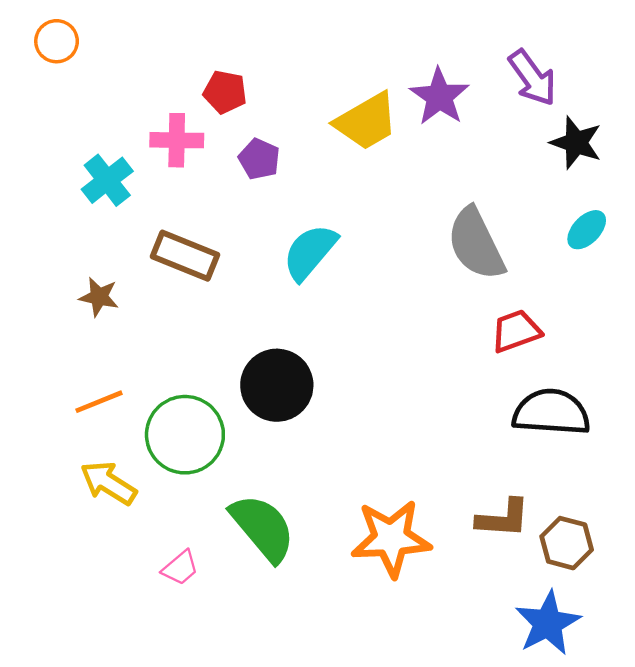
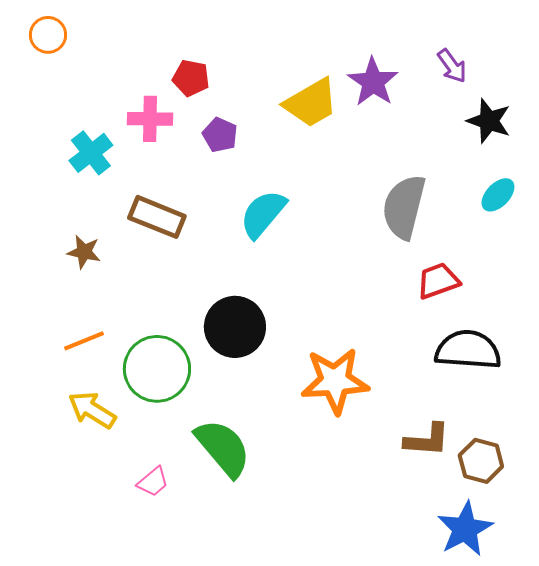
purple arrow: (532, 78) -> (452, 66), size x0.7
gray semicircle: (476, 244) -> (404, 207), turned 40
orange star: (391, 538) -> (335, 381), moved

